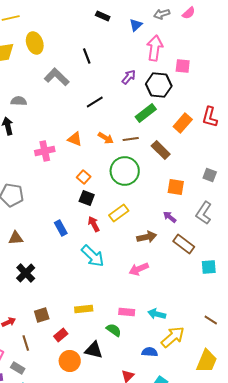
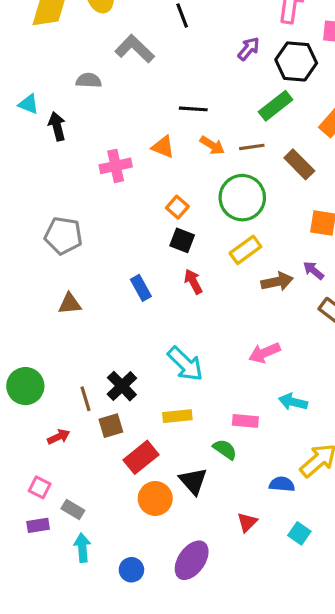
gray semicircle: (19, 101) -> (89, 80), moved
black line: (95, 102) -> (193, 109), moved, turned 36
yellow rectangle: (119, 213) -> (245, 250), moved
brown arrow: (147, 237) -> (277, 282), moved
cyan arrow: (93, 256) -> (185, 364), moved
black cross: (26, 273) -> (122, 386), moved
cyan arrow: (157, 314) -> (293, 402), moved
red rectangle: (61, 335) -> (141, 457), size x1.5
brown line: (26, 343) -> (86, 399), moved
black triangle: (94, 350) -> (193, 481), turned 36

